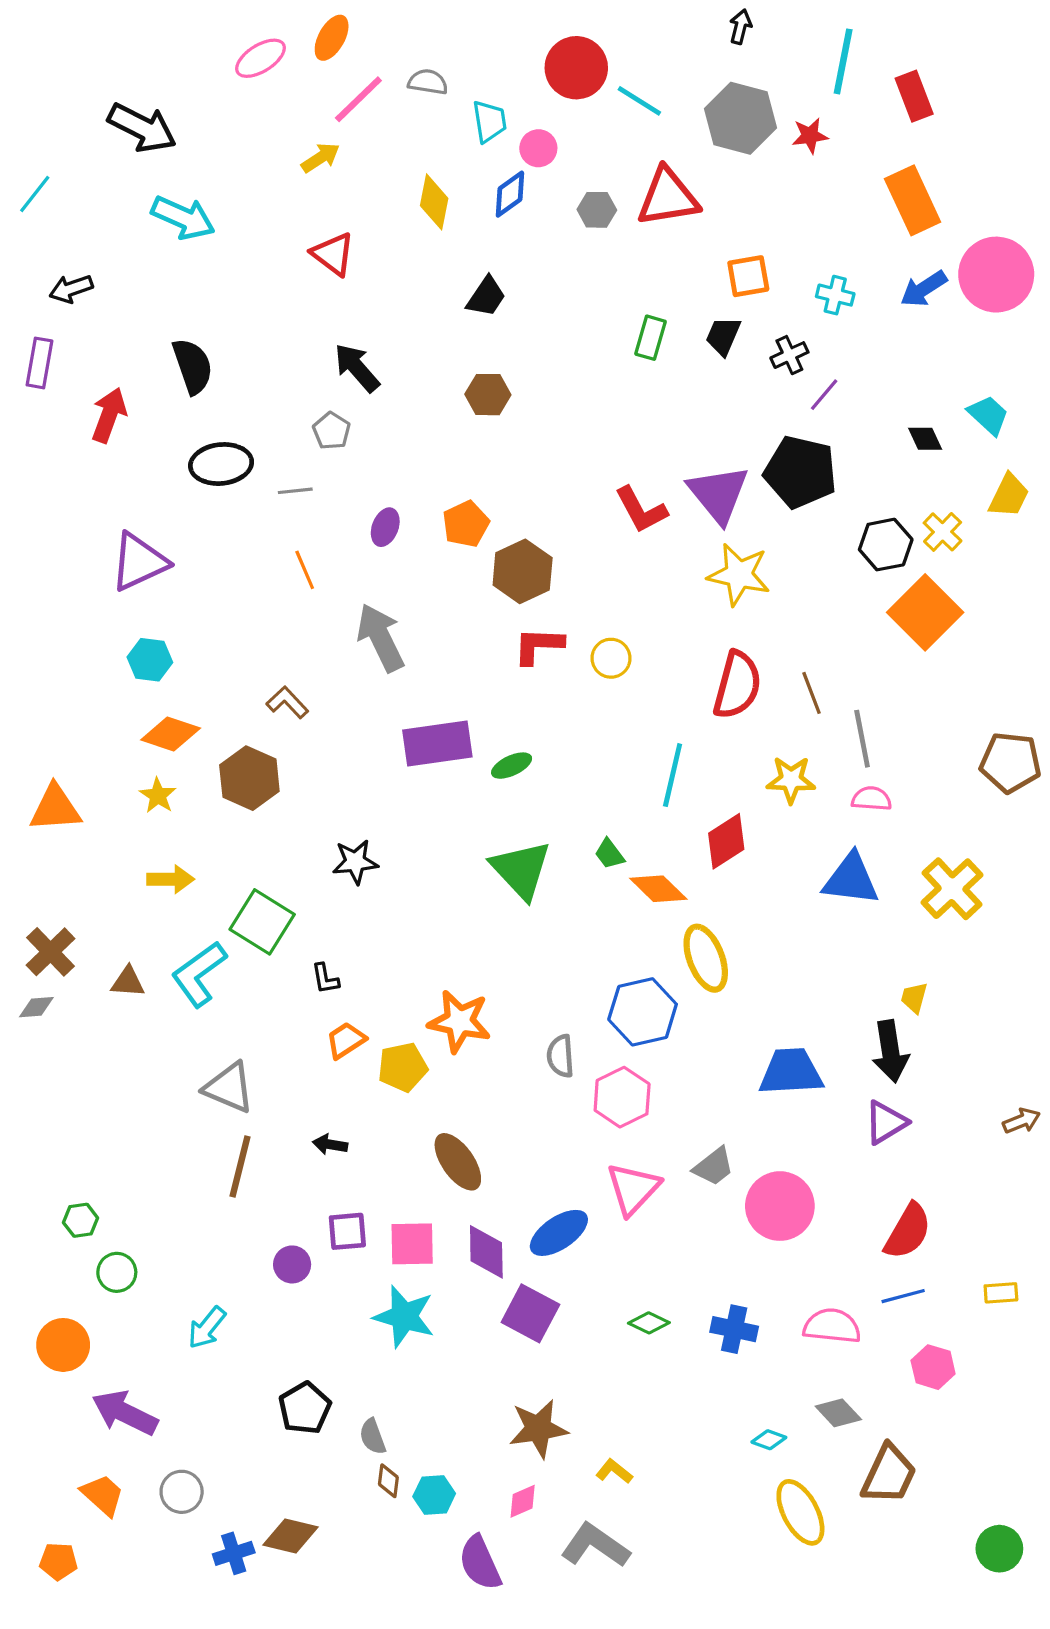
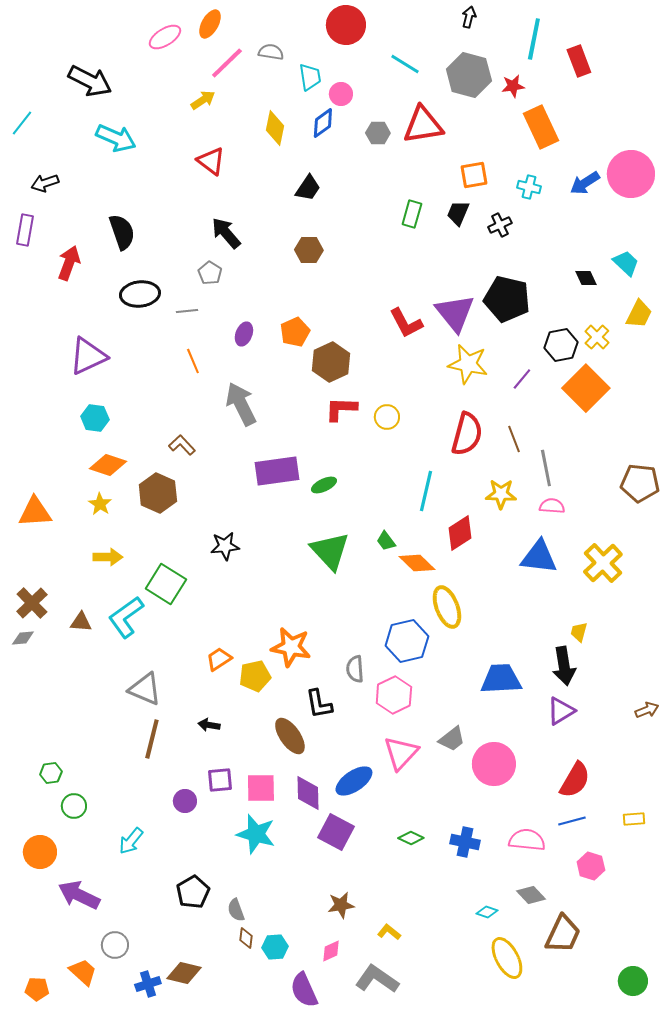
red circle: (576, 68) -> (346, 25), moved
orange rectangle: (913, 200) -> (541, 127), moved
purple line: (824, 395) -> (522, 379), moved
black L-shape: (325, 979) -> (319, 704), moved, size x1.5
brown star: (538, 1429) -> (341, 905), size x0.7
orange trapezoid: (103, 1495) -> (83, 972), moved

